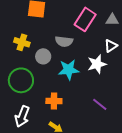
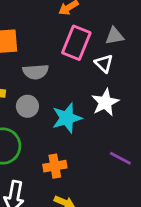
gray semicircle: (64, 41) -> (36, 72), moved
white triangle: (111, 46) -> (104, 63), moved, turned -32

